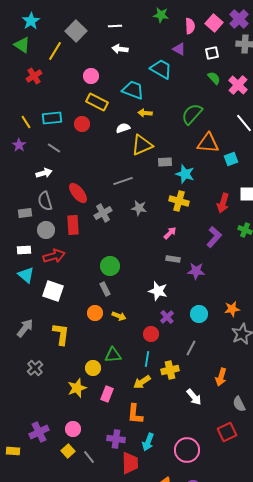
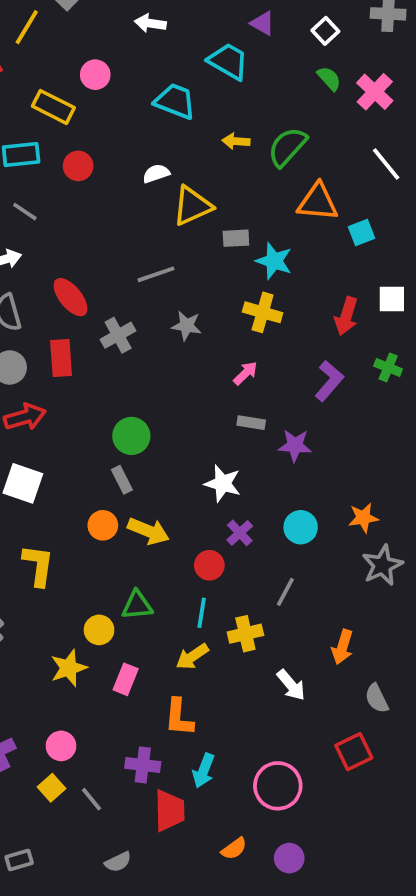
white square: (212, 53) -> (325, 31), turned -32
yellow rectangle: (97, 102) -> (53, 107), moved
yellow arrow: (145, 113) -> (236, 141), moved
yellow arrow: (119, 316) -> (148, 531), size x1.5

